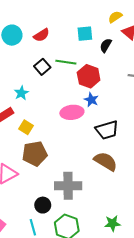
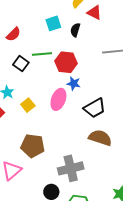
pink ellipse: (72, 112) -> (58, 99), turned -50
yellow square: (26, 127) -> (28, 105), moved, turned 32
brown pentagon: (35, 154) -> (33, 146), turned 30

